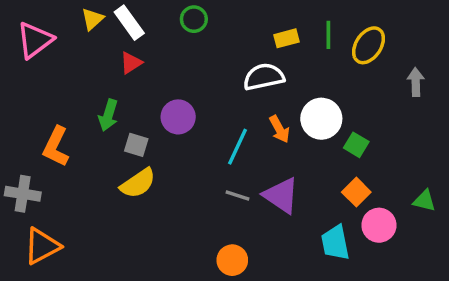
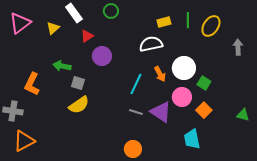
yellow triangle: (93, 19) -> (53, 28), moved
red triangle: (131, 63) -> (87, 36), moved
green arrow: (108, 115) -> (62, 66), turned 84
purple circle: (178, 117) -> (102, 56), moved
pink circle: (379, 225) -> (182, 97), moved

